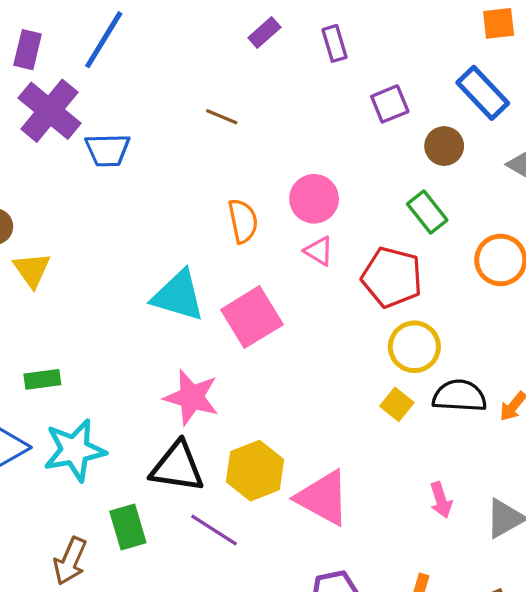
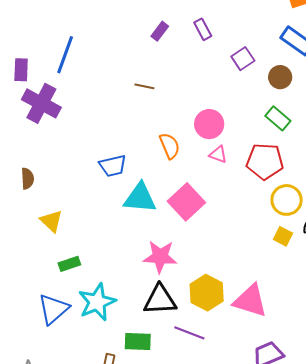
blue trapezoid: (108, 150) -> (113, 166), moved
yellow triangle: (32, 270) -> (51, 221), moved
green rectangle: (128, 527) -> (138, 341), turned -60

